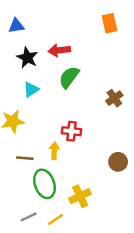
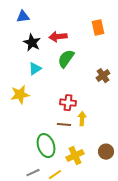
orange rectangle: (109, 23) -> (98, 28), moved
yellow arrow: (54, 151) -> (82, 119), moved
brown line: (25, 158) -> (64, 125), moved
brown circle: (118, 162) -> (106, 152), moved

